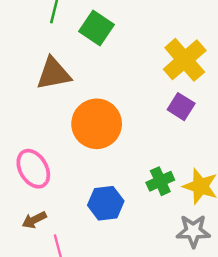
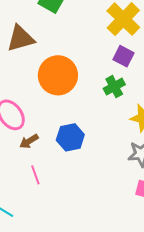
green cross: (160, 181) -> (114, 87), moved
brown arrow: (34, 220) -> (29, 141), moved

